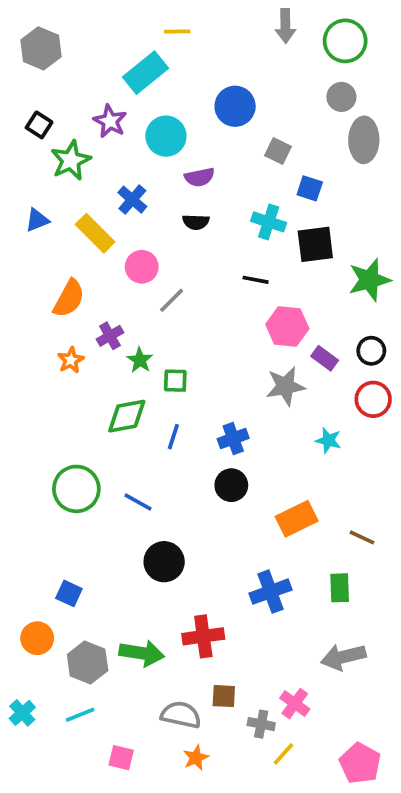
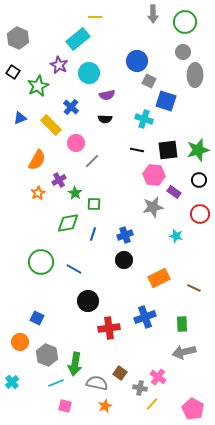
gray hexagon: (41, 48) -> (18, 38), moved
blue circle: (235, 106) -> (137, 61), moved
black square: (39, 125) -> (13, 72), moved
blue square: (310, 188) -> (166, 101), size x1.5
black square: (315, 244) -> (168, 150), moved
black circle: (371, 351) -> (199, 180), moved
green rectangle: (340, 588) -> (182, 324), moved
red cross: (203, 636) -> (109, 328), moved
green arrow: (142, 653) -> (75, 364), moved, turned 90
brown square: (224, 696) -> (120, 373), turned 32
cyan line: (80, 715) -> (56, 383), moved

